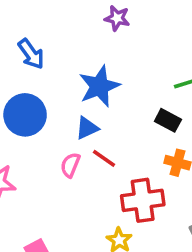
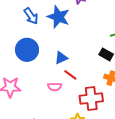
blue star: (99, 86) -> (58, 17), moved, turned -30
pink semicircle: (70, 165) -> (55, 87), moved, turned -112

